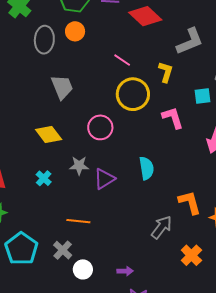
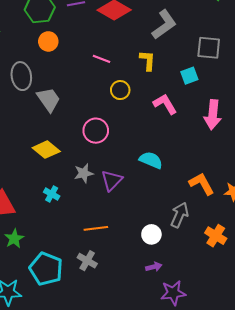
gray ellipse: (44, 40) -> (21, 76), moved
yellow circle: (133, 94) -> (120, 90), size x0.6
cyan semicircle: (146, 168) -> (151, 160), turned -45
white circle: (83, 269) -> (151, 234), moved

